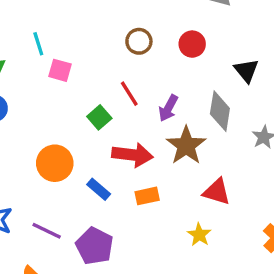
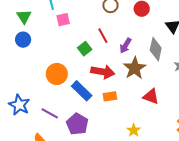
pink square: (60, 70) -> (63, 20), turned -32
blue rectangle: (99, 189) -> (82, 91), size x1.5
yellow star: (199, 235) -> (134, 130), moved

